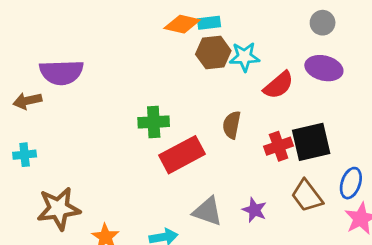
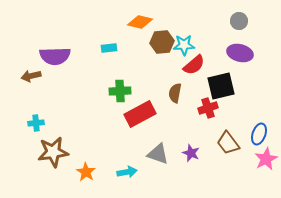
cyan rectangle: (209, 23) -> (109, 48), moved
red semicircle: (279, 85) -> (194, 65), moved
black square: (311, 142) -> (221, 86), moved
cyan cross: (25, 155) -> (36, 123), moved

